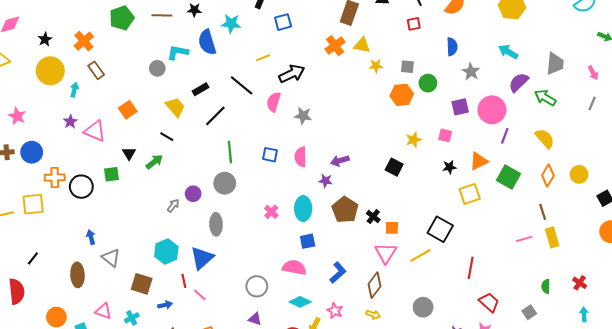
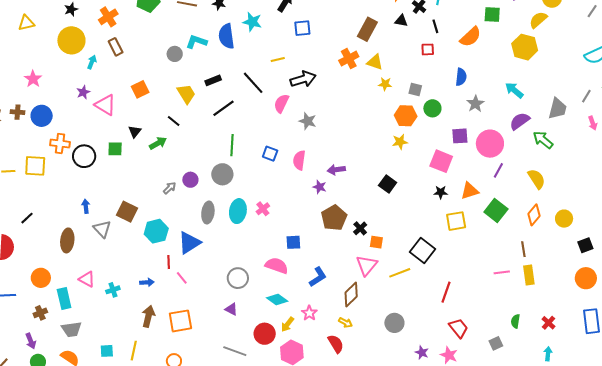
gray line: (592, 103) -> (586, 96), moved
pink square: (445, 135) -> (441, 161), size x1.6
yellow star: (414, 140) -> (400, 142), moved
cyan ellipse: (303, 209) -> (238, 211), moved
brown square: (142, 284) -> (127, 212), moved

